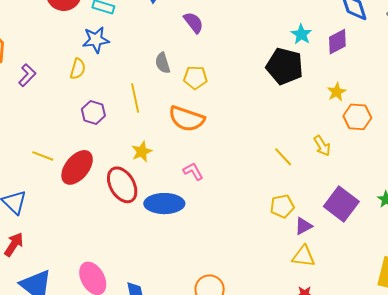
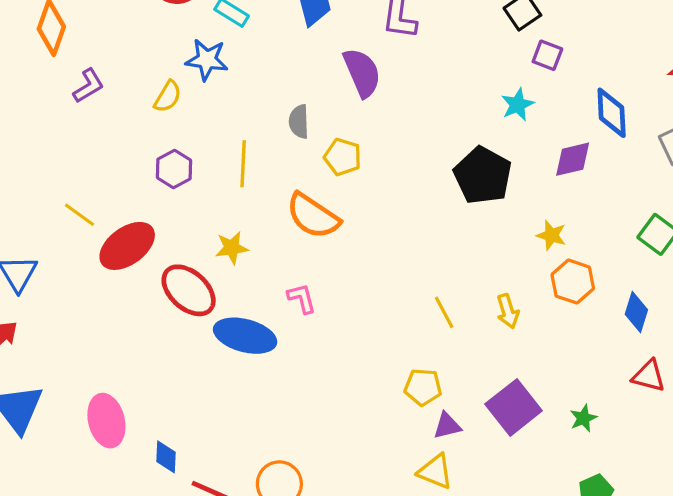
purple semicircle: (194, 22) -> (362, 73), size x1.4
cyan star: (301, 34) -> (518, 105), moved
yellow star: (337, 92) -> (551, 235), turned 30
red ellipse: (122, 185) -> (189, 290), turned -33

